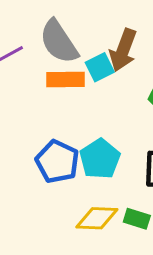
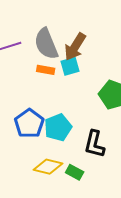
brown arrow: (123, 50) -> (75, 47), moved
orange rectangle: (66, 79) -> (46, 70), size x0.7

